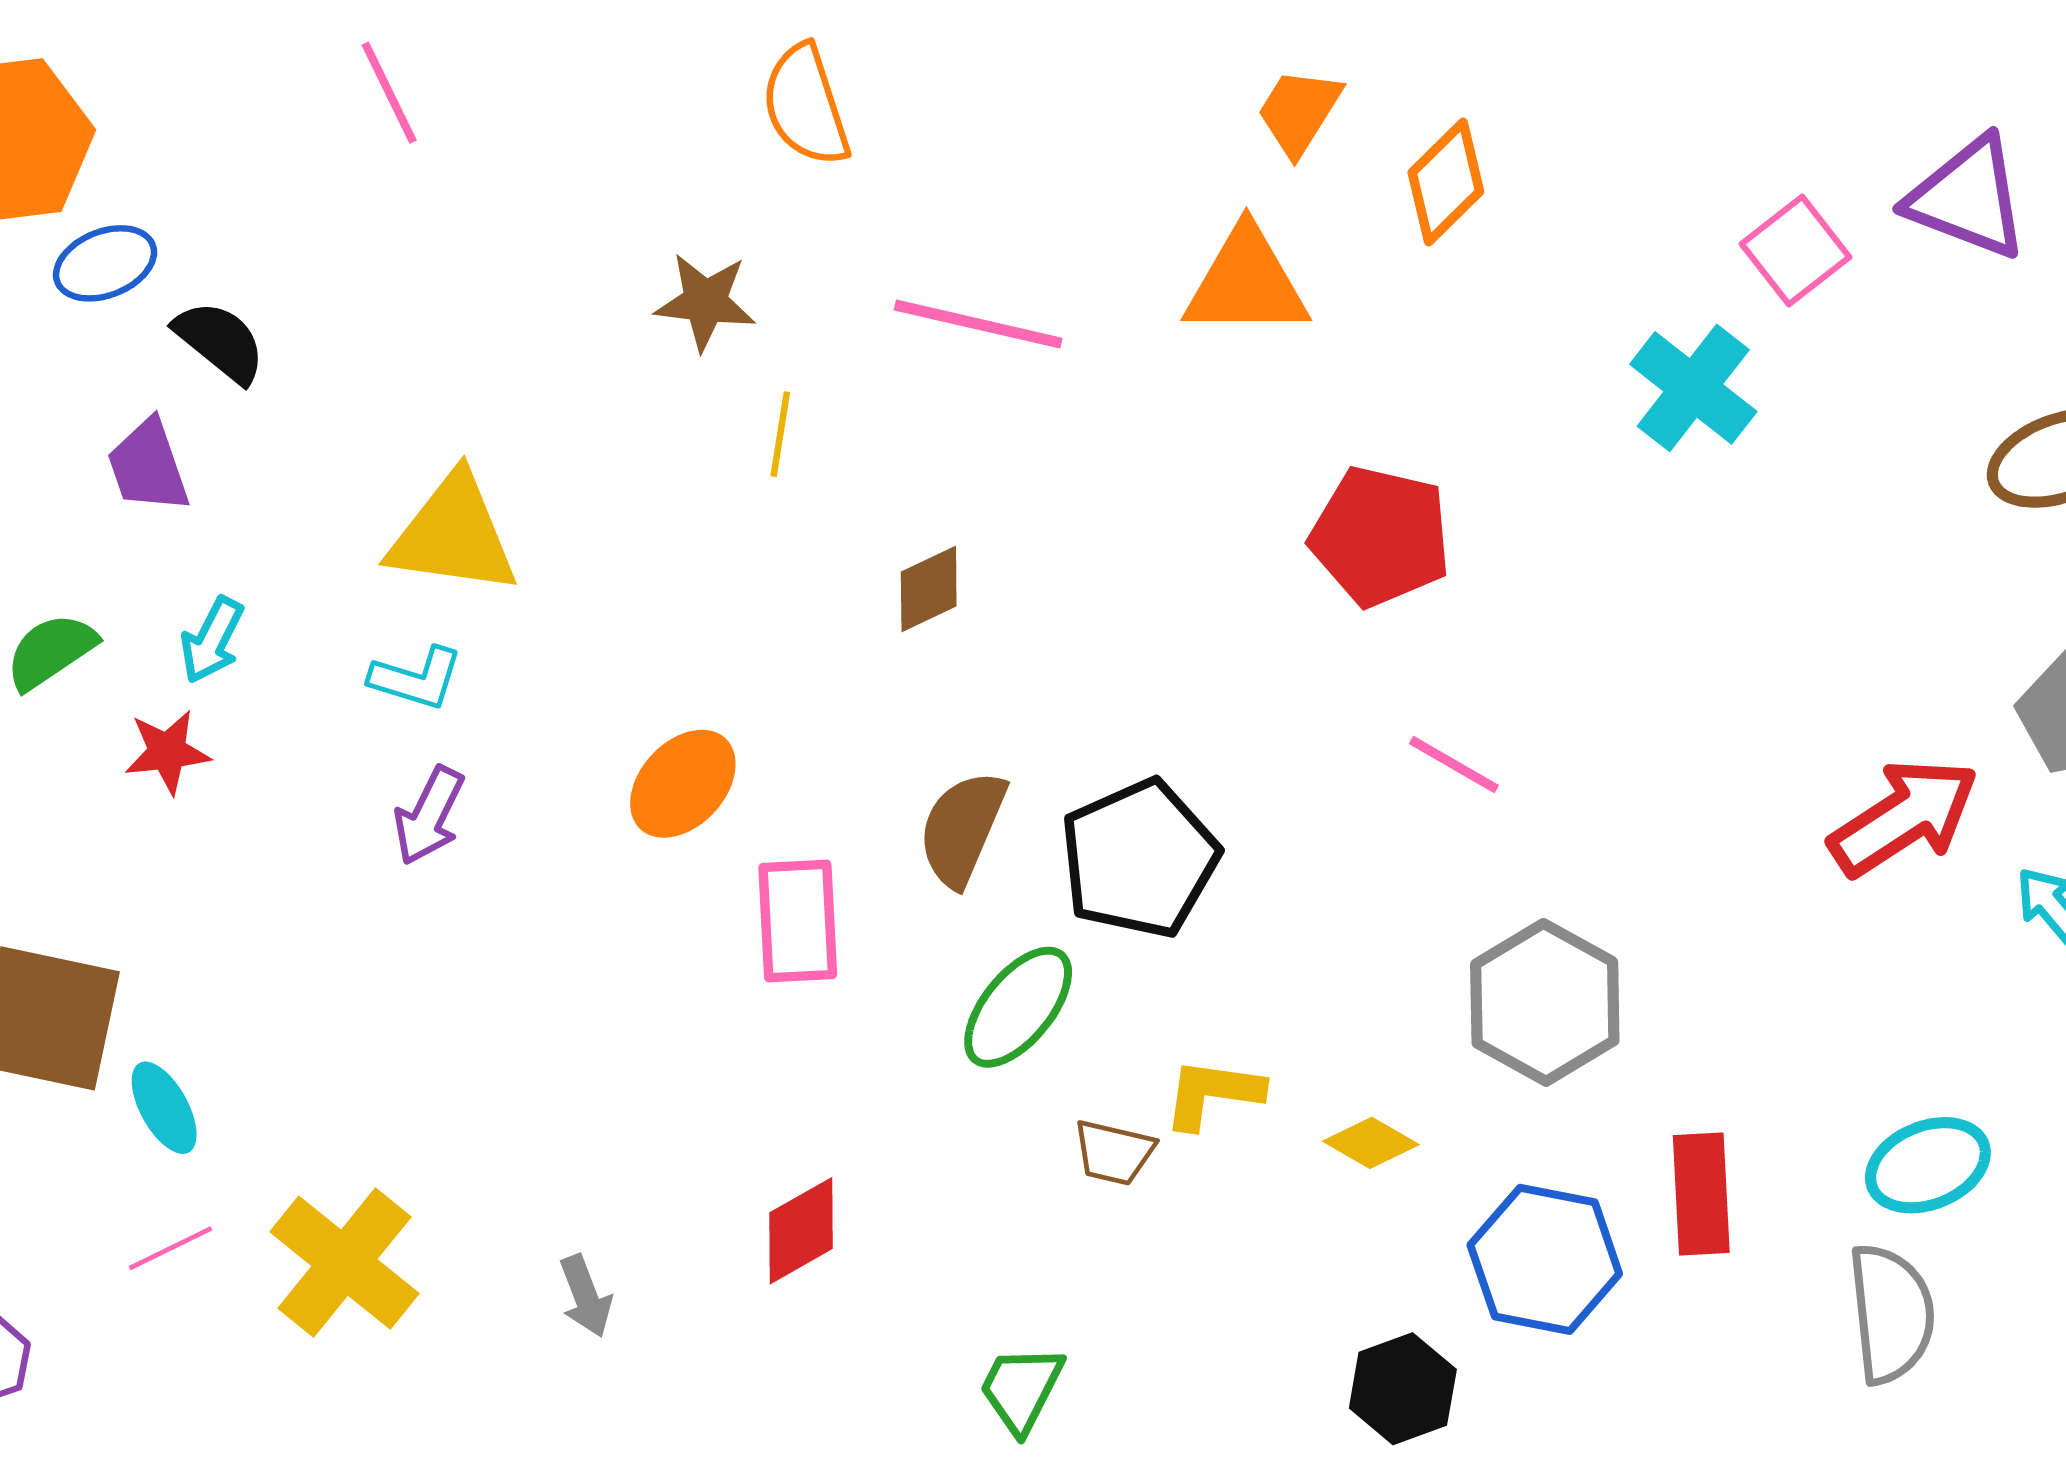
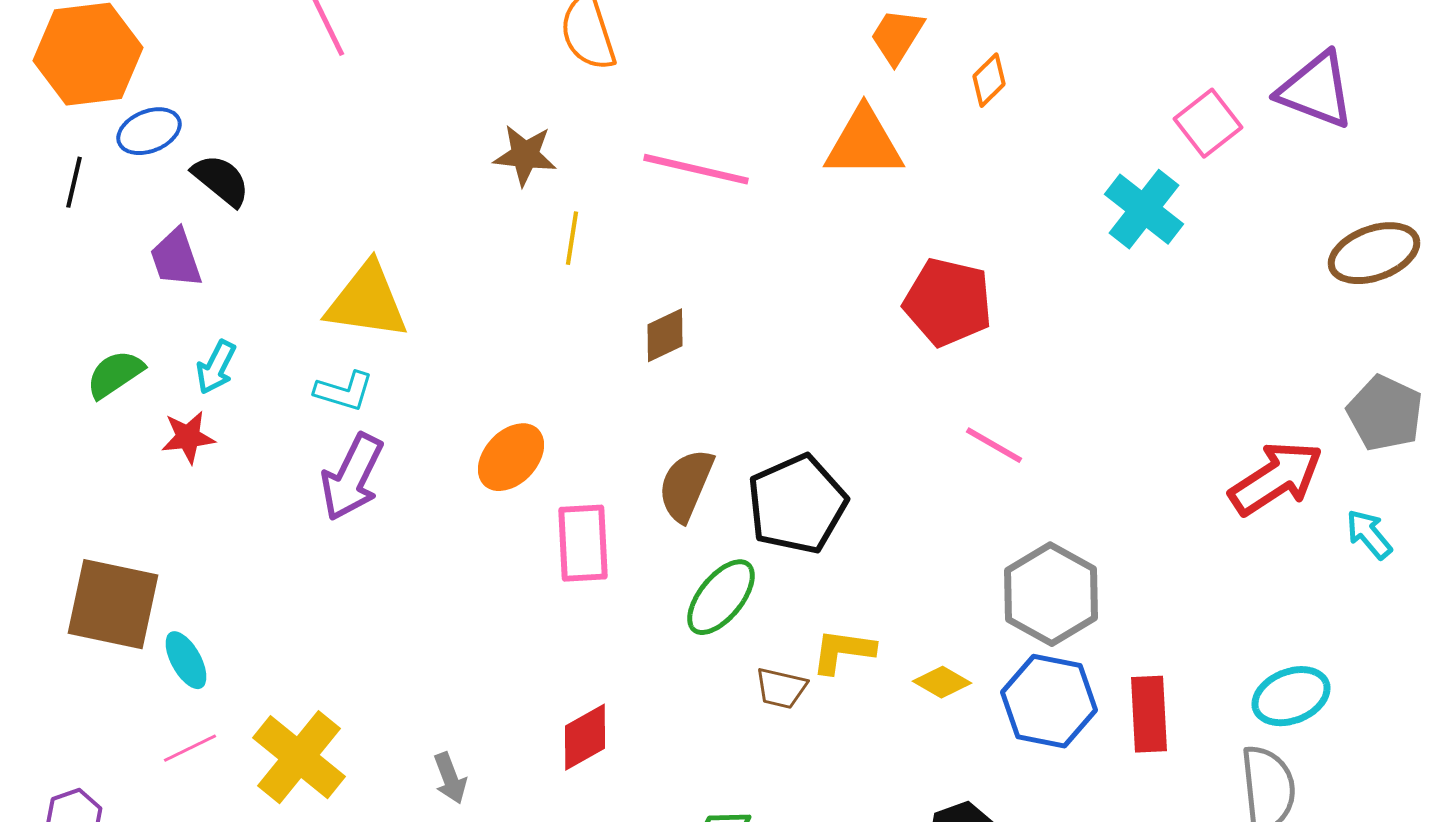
orange diamond: (1446, 182) -> (989, 80), size x0.7
purple arrow: (429, 816) -> (352, 477), size x1.4
blue hexagon: (1545, 1259) -> (1049, 701), moved

